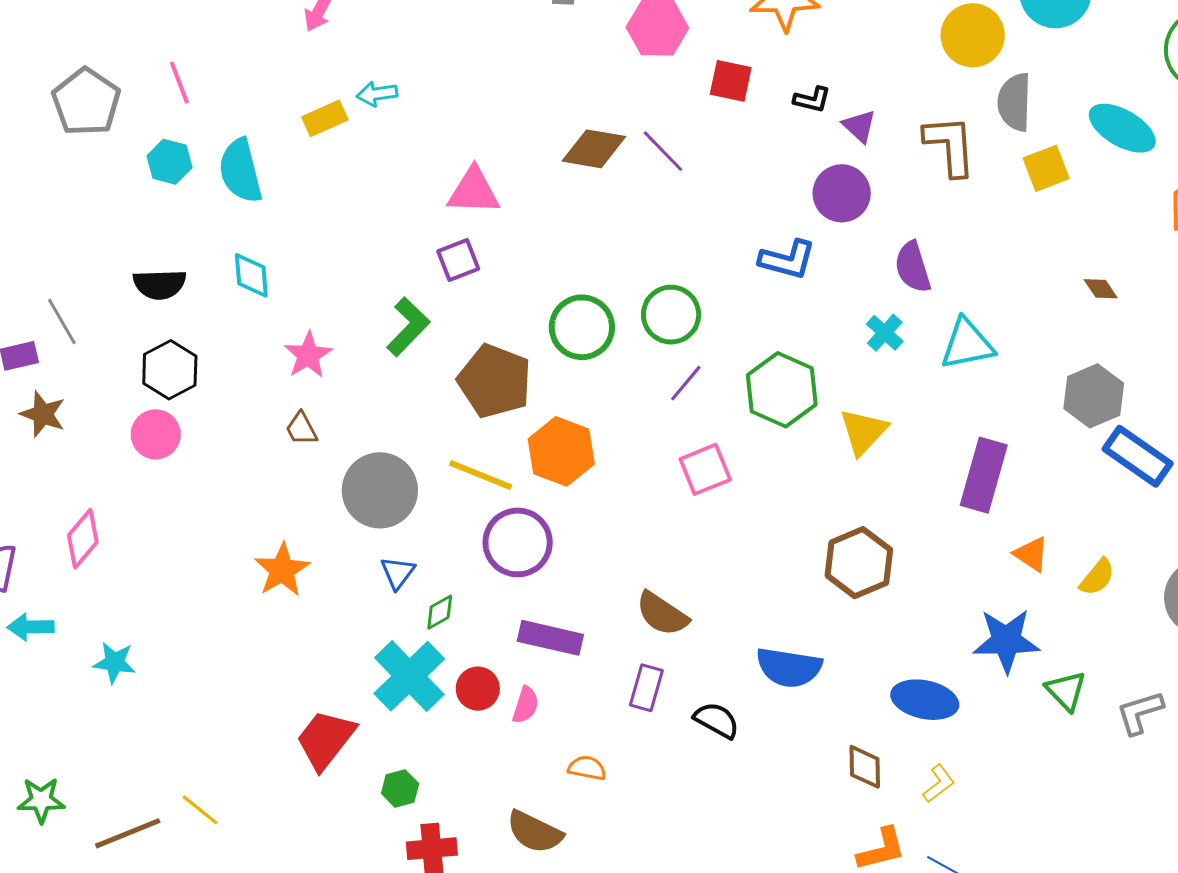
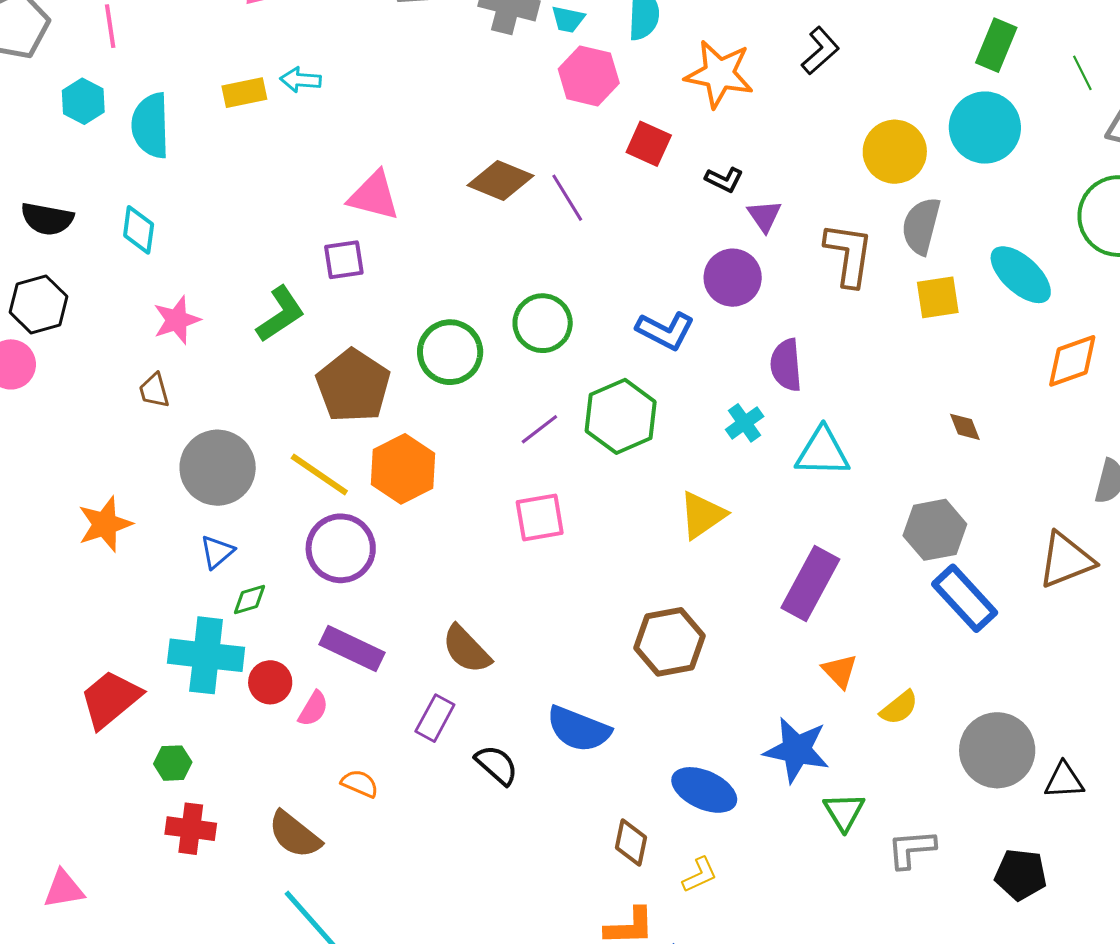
green circle: (671, 315) -> (543, 323), moved
green hexagon: (782, 390) -> (621, 416), moved
cyan cross: (409, 676) -> (206, 655), turned 38

